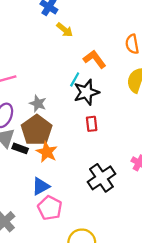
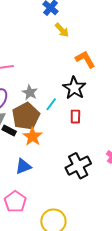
cyan line: (75, 79) -> (51, 104), moved
black star: (86, 92) -> (74, 88), turned -30
pink pentagon: (50, 208) -> (15, 202), moved

